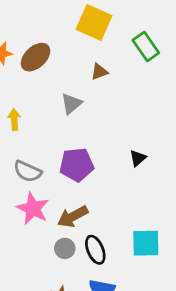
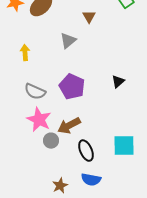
brown triangle: (99, 72) -> (89, 17), turned -40
purple pentagon: (77, 165) -> (72, 87), turned 30
gray circle: (65, 248) -> (51, 141), moved

